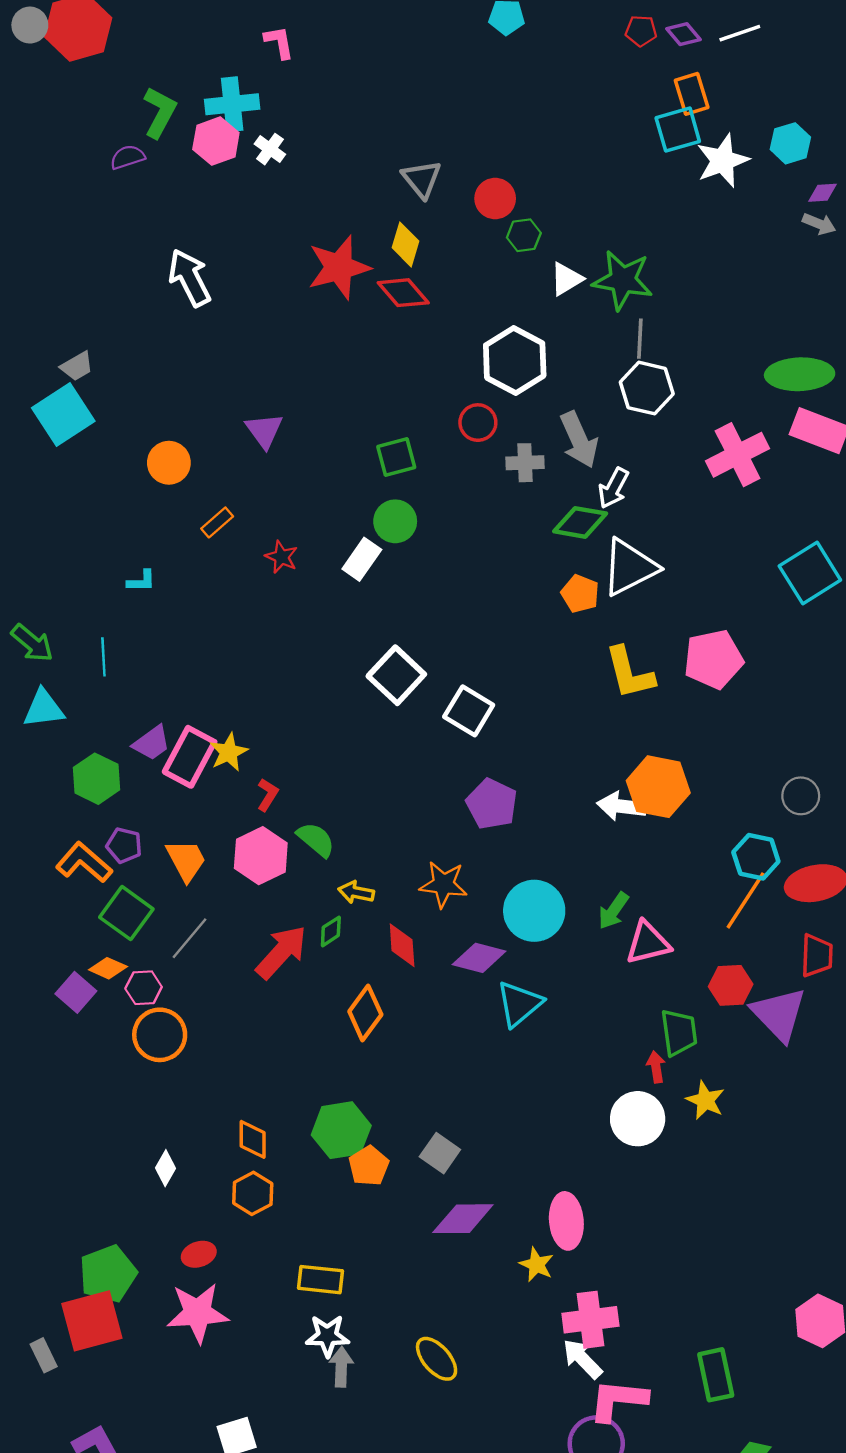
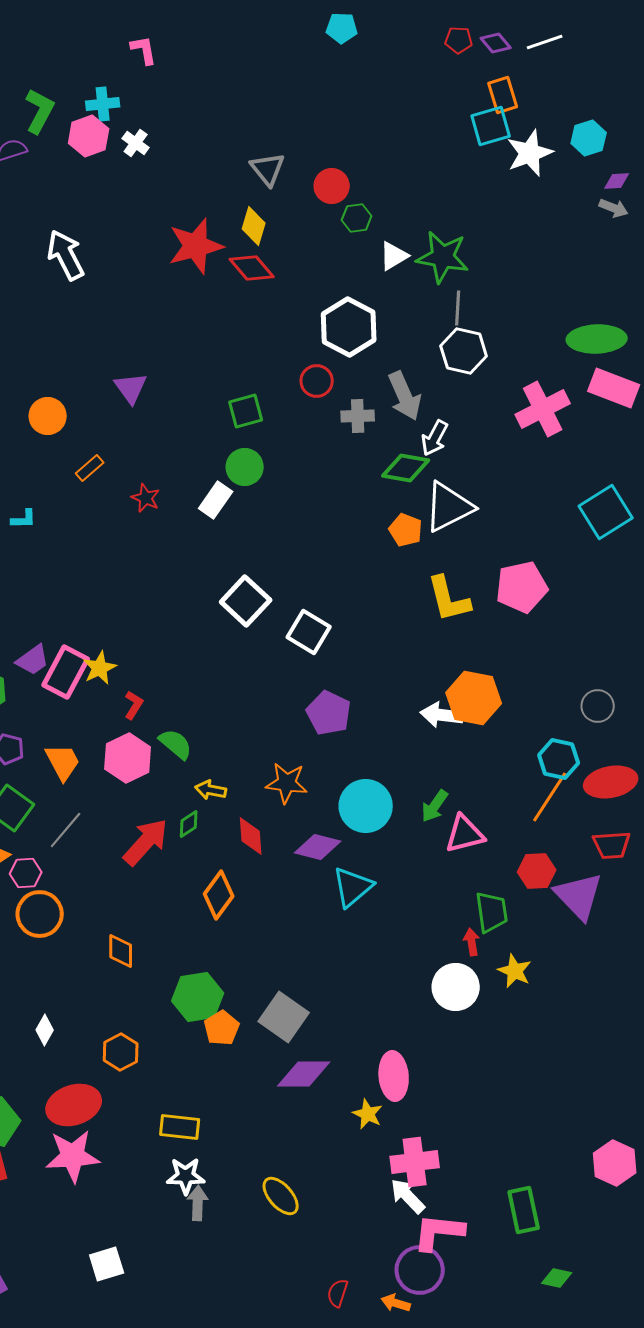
cyan cross: (232, 104) -> (103, 104), size x0.7
red trapezoid: (817, 956) -> (612, 845), turned 84
orange diamond: (253, 1139) -> (121, 951), moved
gray square: (440, 1153) -> (284, 1017), size x1.4
red ellipse: (199, 1254) -> (74, 1105), size x1.8

